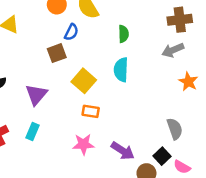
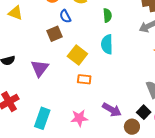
blue semicircle: (71, 32) -> (65, 16), turned 128
cyan rectangle: (32, 132) -> (42, 118), moved, size x1.5
pink star: (83, 144) -> (79, 118), moved

